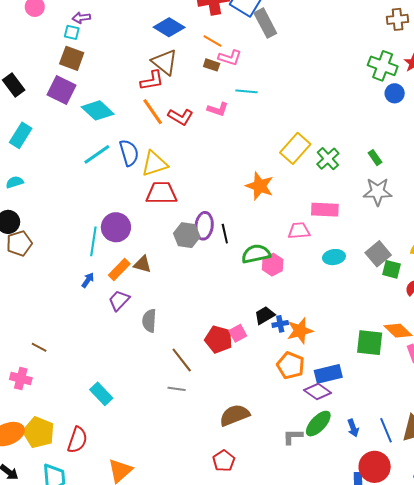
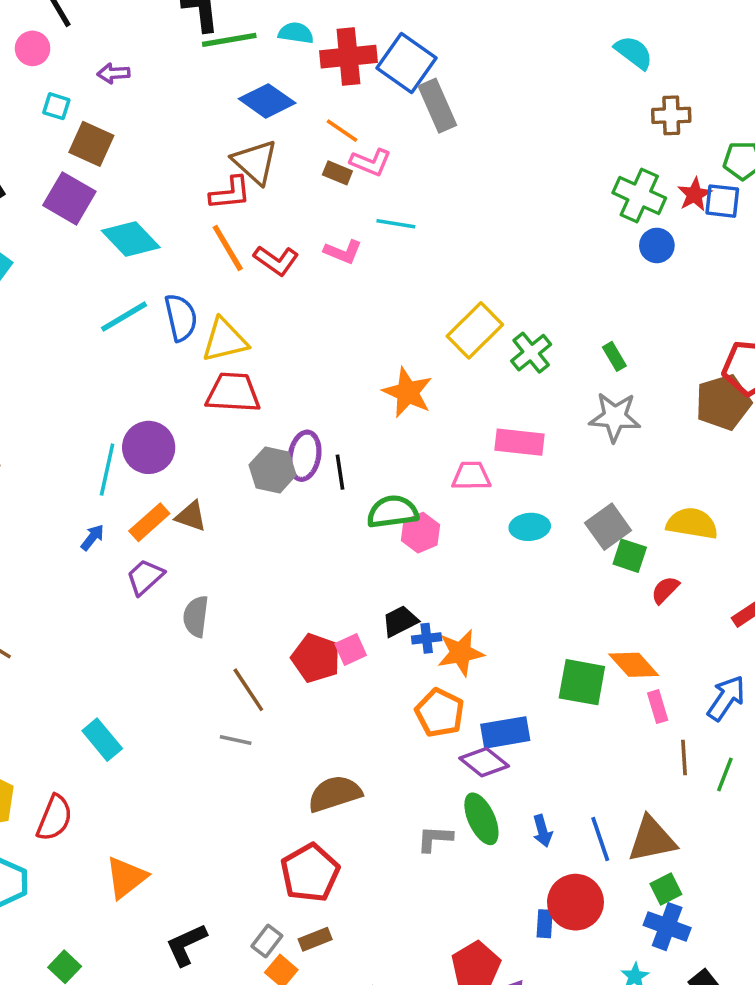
cyan square: (72, 32) -> (56, 106), moved
green ellipse: (318, 424) -> (481, 819), turned -72
red pentagon: (224, 461) -> (310, 873), size x1.5

